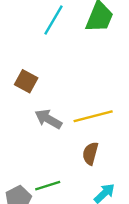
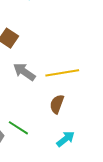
green line: (48, 186) -> (18, 128), turned 45

